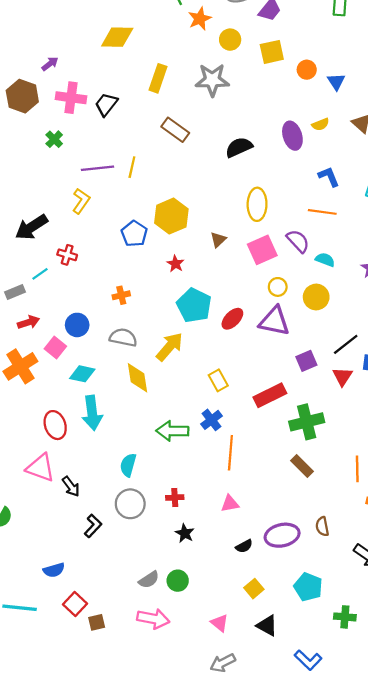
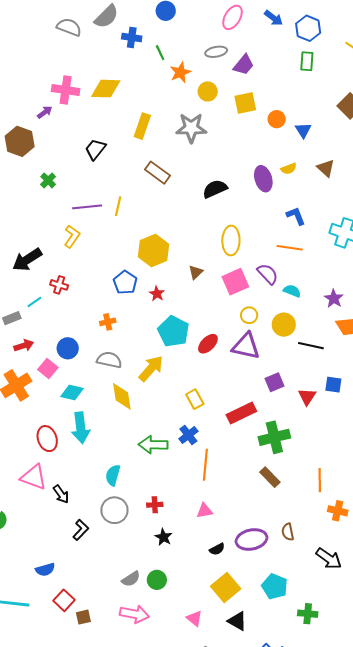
pink cross: (71, 98) -> (66, 90), moved
blue pentagon: (134, 234) -> (125, 282), moved
black line: (346, 344) -> (311, 346), moved, turned 50
yellow square: (254, 589) -> (226, 588), size x1.6

